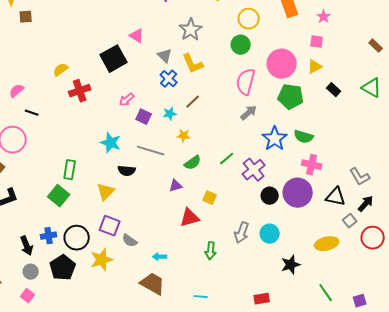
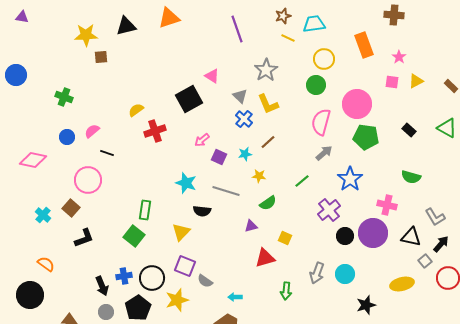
yellow triangle: (315, 67) -> (416, 81), moved
green semicircle: (304, 137) -> (411, 177), moved
green line: (227, 159) -> (302, 181), moved

